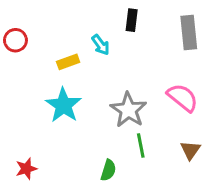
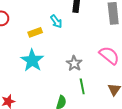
gray star: (128, 110) -> (74, 63), size x0.7

